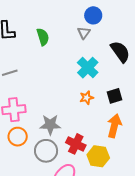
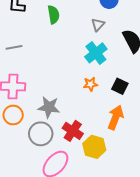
gray triangle: (84, 33) -> (98, 25), moved
black square: (114, 96) -> (120, 86), turned 35

